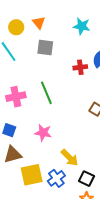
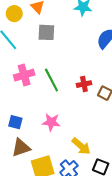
red cross: (80, 67) -> (84, 84), moved
pink cross: (16, 97) -> (24, 75), moved

